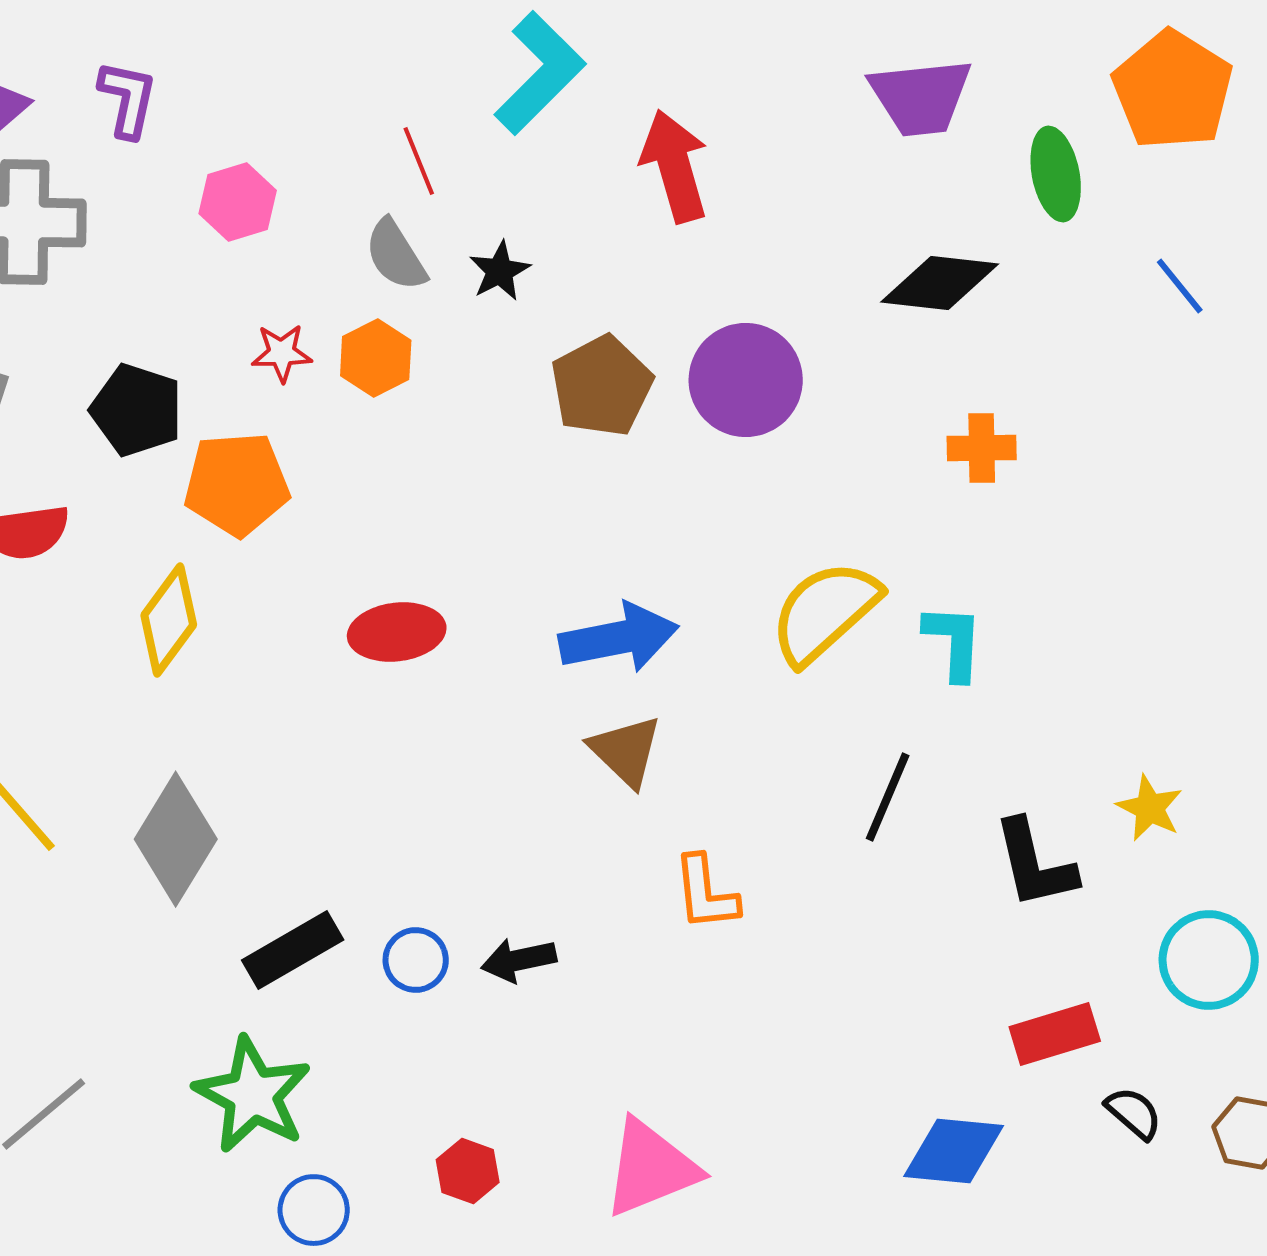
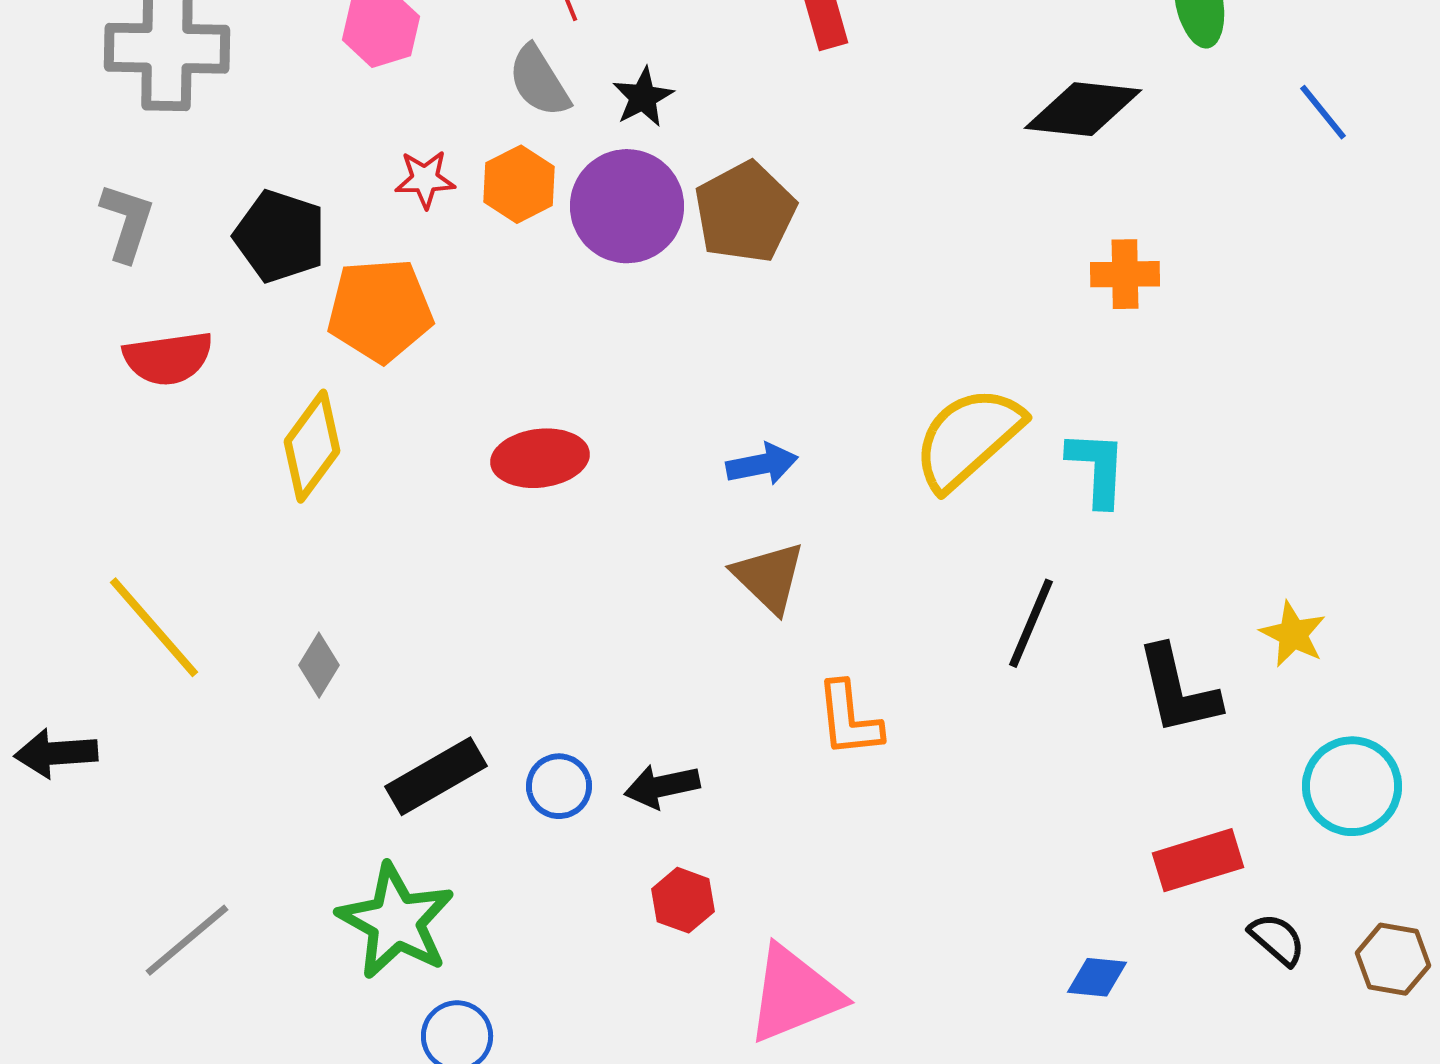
purple circle: (746, 380) -> (627, 206), moved
blue arrow: (619, 638) -> (762, 464), size x0.6
gray diamond: (176, 839) -> (319, 665), size x0.5
blue diamond: (954, 1151) -> (1097, 977), size x0.6
red hexagon: (468, 1171) -> (683, 900), moved

